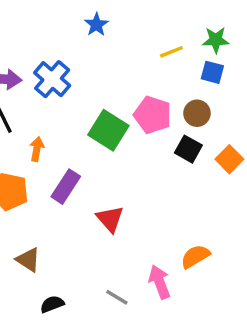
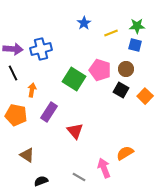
blue star: (96, 25) -> (84, 23), moved
blue cross: (52, 79) -> (41, 49), turned 35

